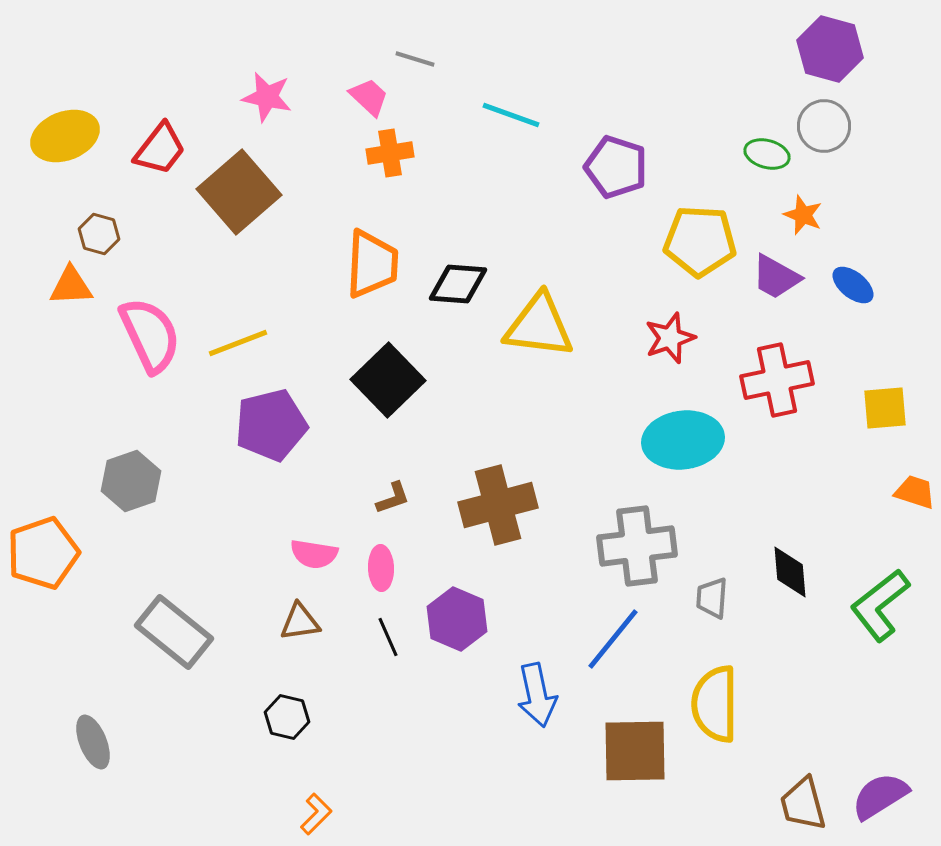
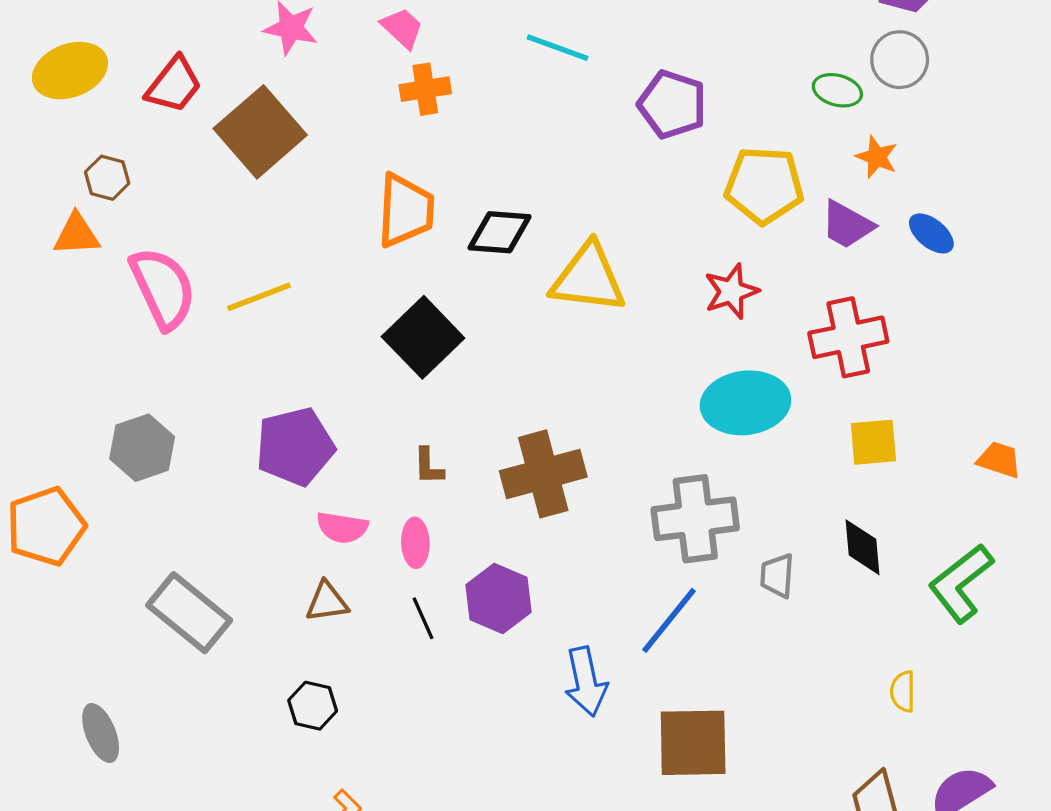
yellow square: (885, 408) -> (873, 442), moved
purple pentagon: (271, 425) -> (295, 447), moved
brown L-shape: (393, 498) -> (429, 466), turned 108
yellow semicircle: (715, 704) -> (903, 691), moved, size x0.5

